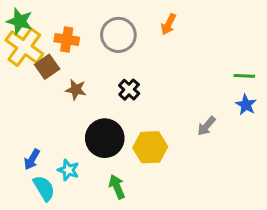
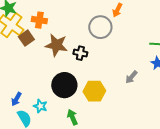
orange arrow: (169, 24) -> (117, 10), moved
gray circle: (118, 35) -> (100, 27), moved
brown star: (76, 90) -> (56, 45), moved, size x1.6
black cross: (129, 90) -> (80, 53), turned -32

